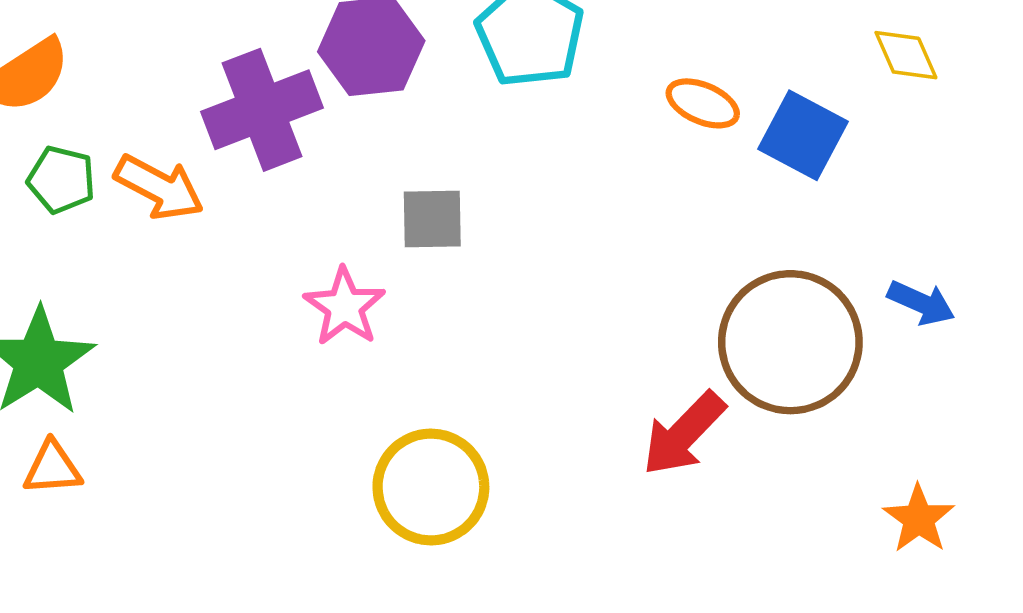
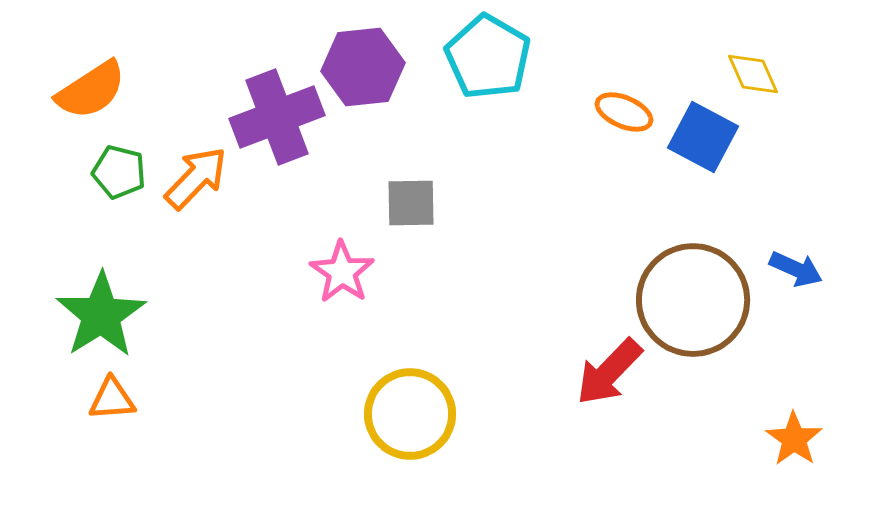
yellow diamond: (906, 55) -> (753, 74), moved
orange arrow: (159, 187) -> (196, 178), turned -74

